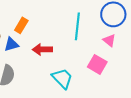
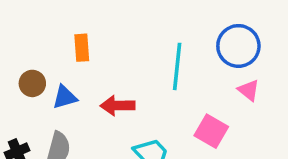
orange rectangle: (21, 25) -> (82, 48), moved, turned -35
pink triangle: (109, 40) -> (249, 90), moved

